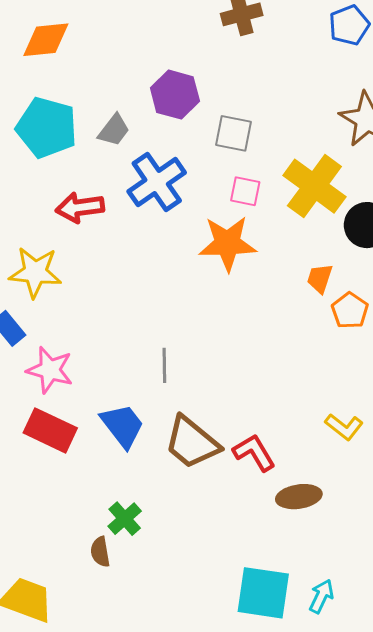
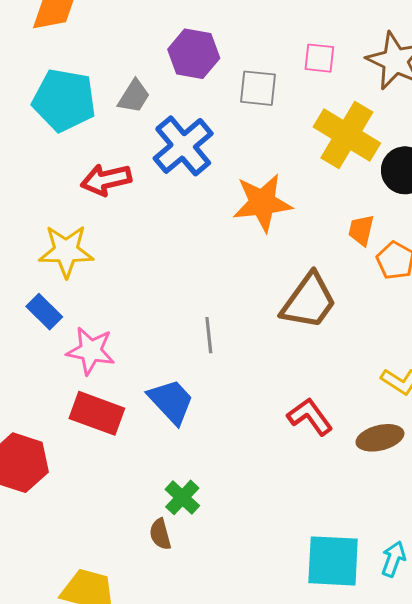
pink square: (245, 191) -> (319, 58), moved
brown trapezoid: (192, 443) -> (309, 301), moved, turned -88
brown ellipse: (299, 497) -> (380, 438), moved

